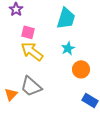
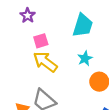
pink square: (28, 32) -> (41, 41), turned -32

